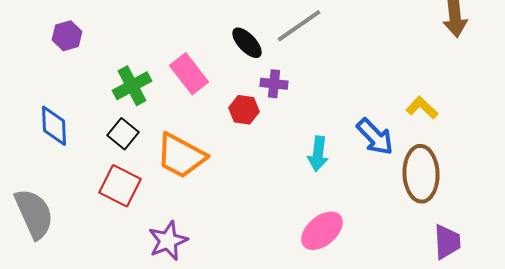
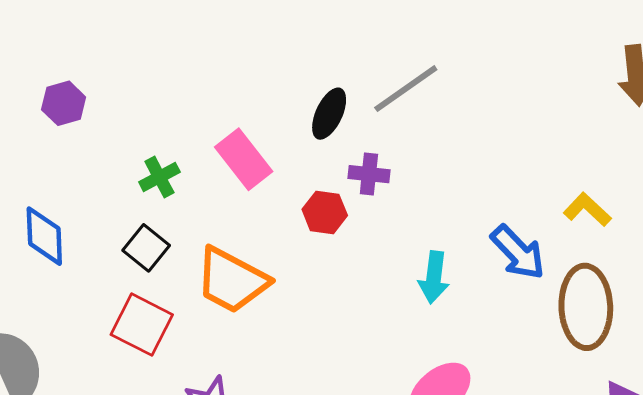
black ellipse: (247, 43) -> (329, 114), turned 68
green cross: (132, 86) -> (159, 177), size x0.7

